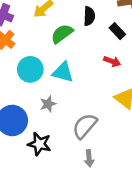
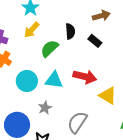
red arrow: (112, 61) -> (85, 77), moved, size x1.6

